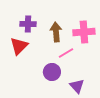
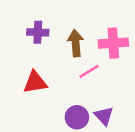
red triangle: (19, 46) -> (35, 82), moved, turned 36
purple circle: (52, 72) -> (77, 117), moved

